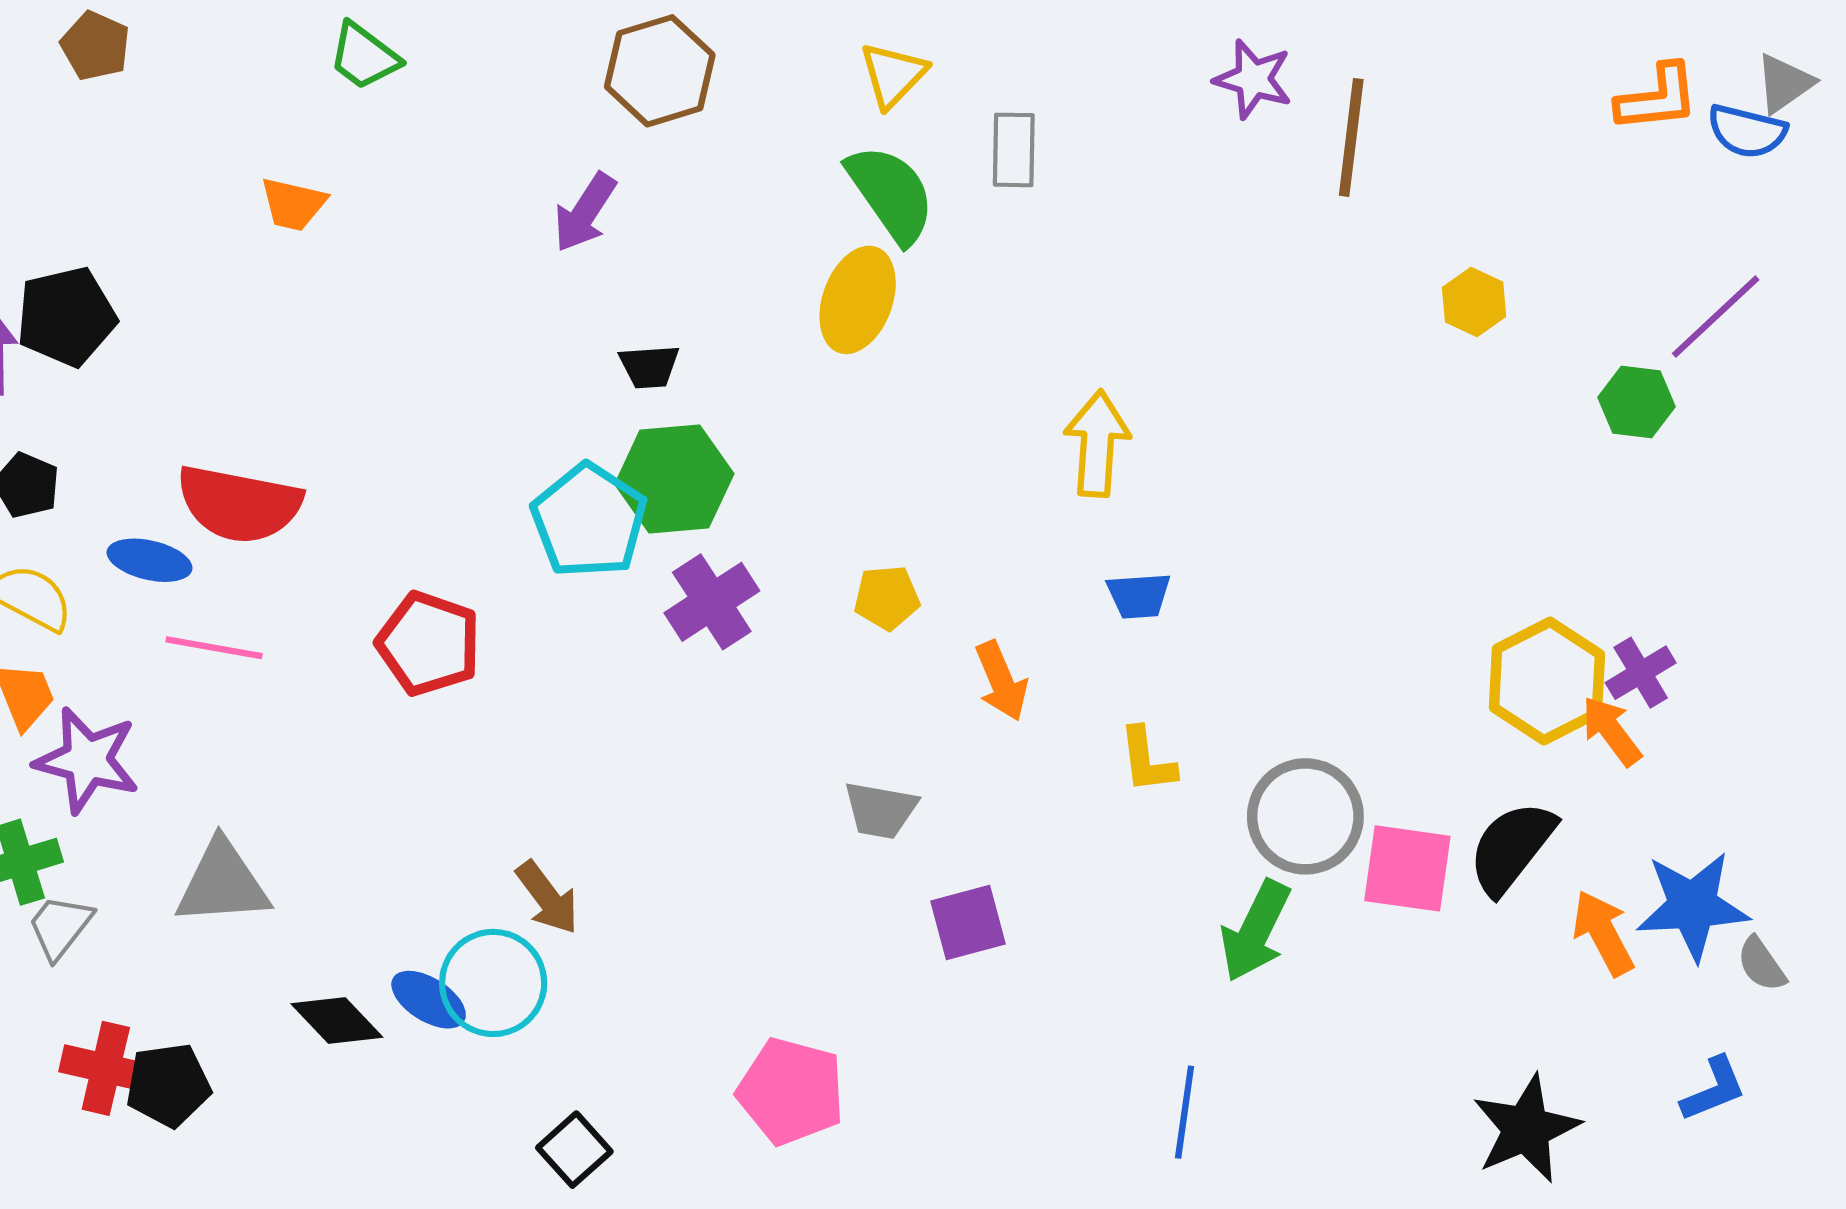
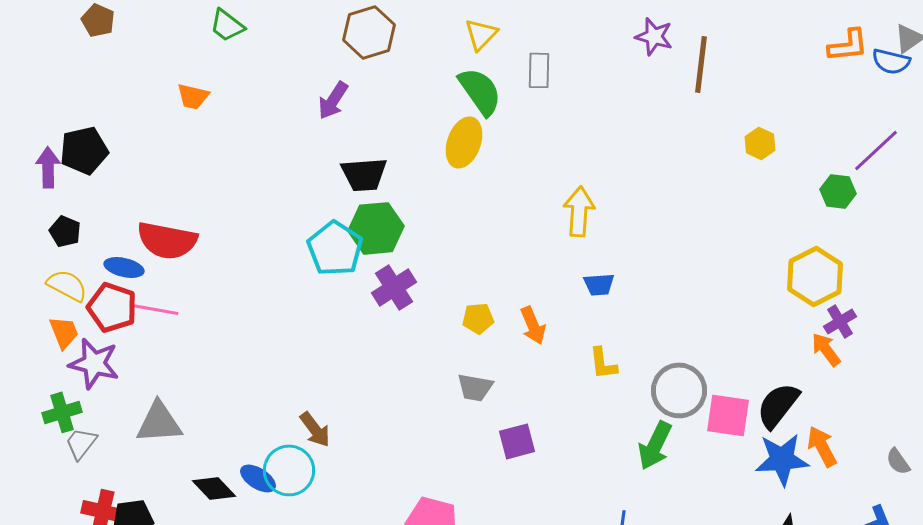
black trapezoid: (649, 367) -> (364, 174), size x1.6
yellow pentagon: (887, 598) -> (478, 318), moved
red pentagon: (429, 644) -> (112, 307), moved
yellow hexagon: (1547, 681) -> (815, 276), moved
blue star: (1693, 906) -> (782, 459), moved

